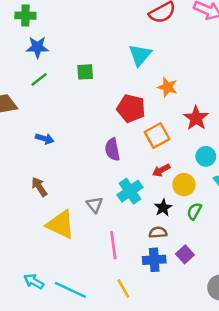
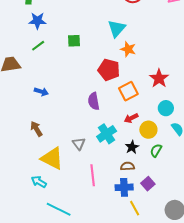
orange star: (167, 87) -> (128, 49), moved
cyan arrow: (34, 281) -> (39, 182), moved
yellow line: (123, 289) -> (135, 208), moved

